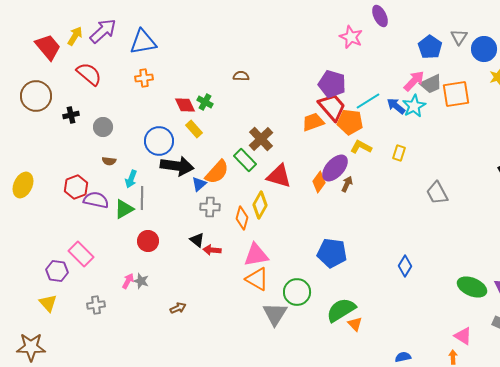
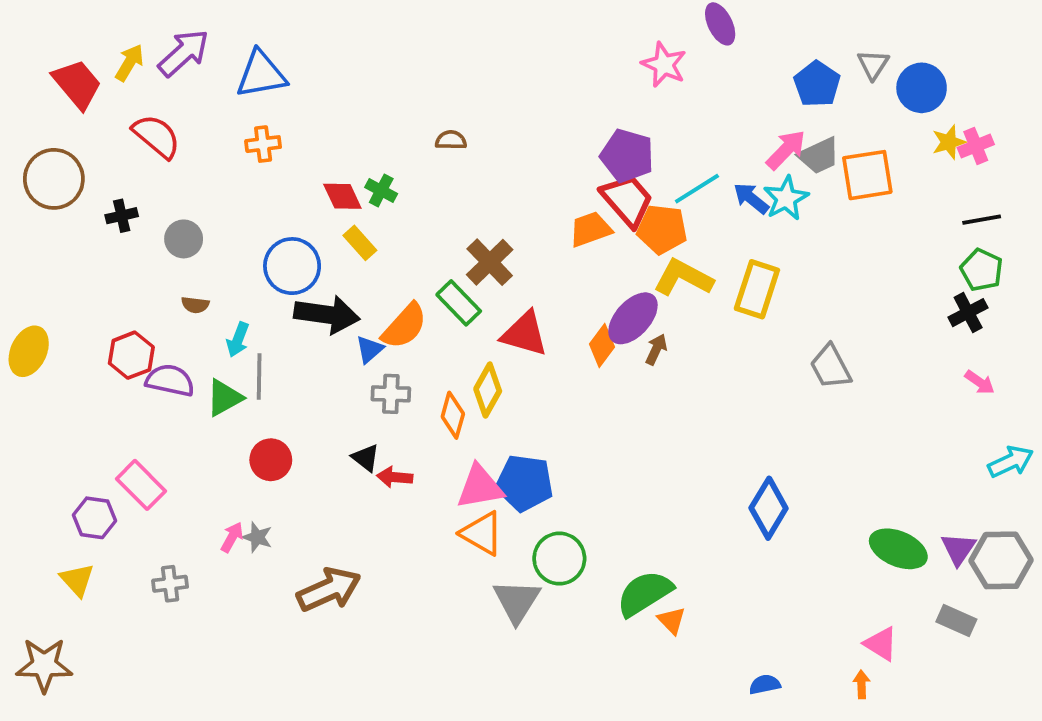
yellow L-shape: (361, 147) -> (683, 278), size x1.4
yellow rectangle: (399, 153) -> (757, 289), size x1.8
blue pentagon: (332, 253) -> (525, 483), moved
blue diamond: (405, 266) -> (769, 508), size x1.4
brown arrow: (178, 308) -> (329, 590), size x2.0

